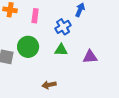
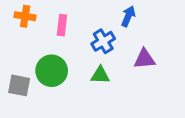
purple triangle: (90, 57) -> (144, 59), moved

